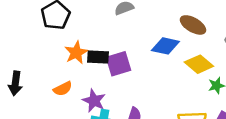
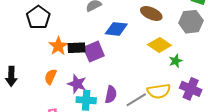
blue diamond: (165, 46) -> (116, 29), moved
orange semicircle: (63, 89) -> (50, 77), turned 147

